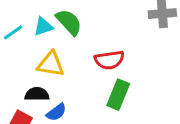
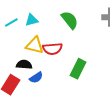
green semicircle: (69, 22) -> (70, 20), moved
red semicircle: (109, 60) -> (52, 49), moved

